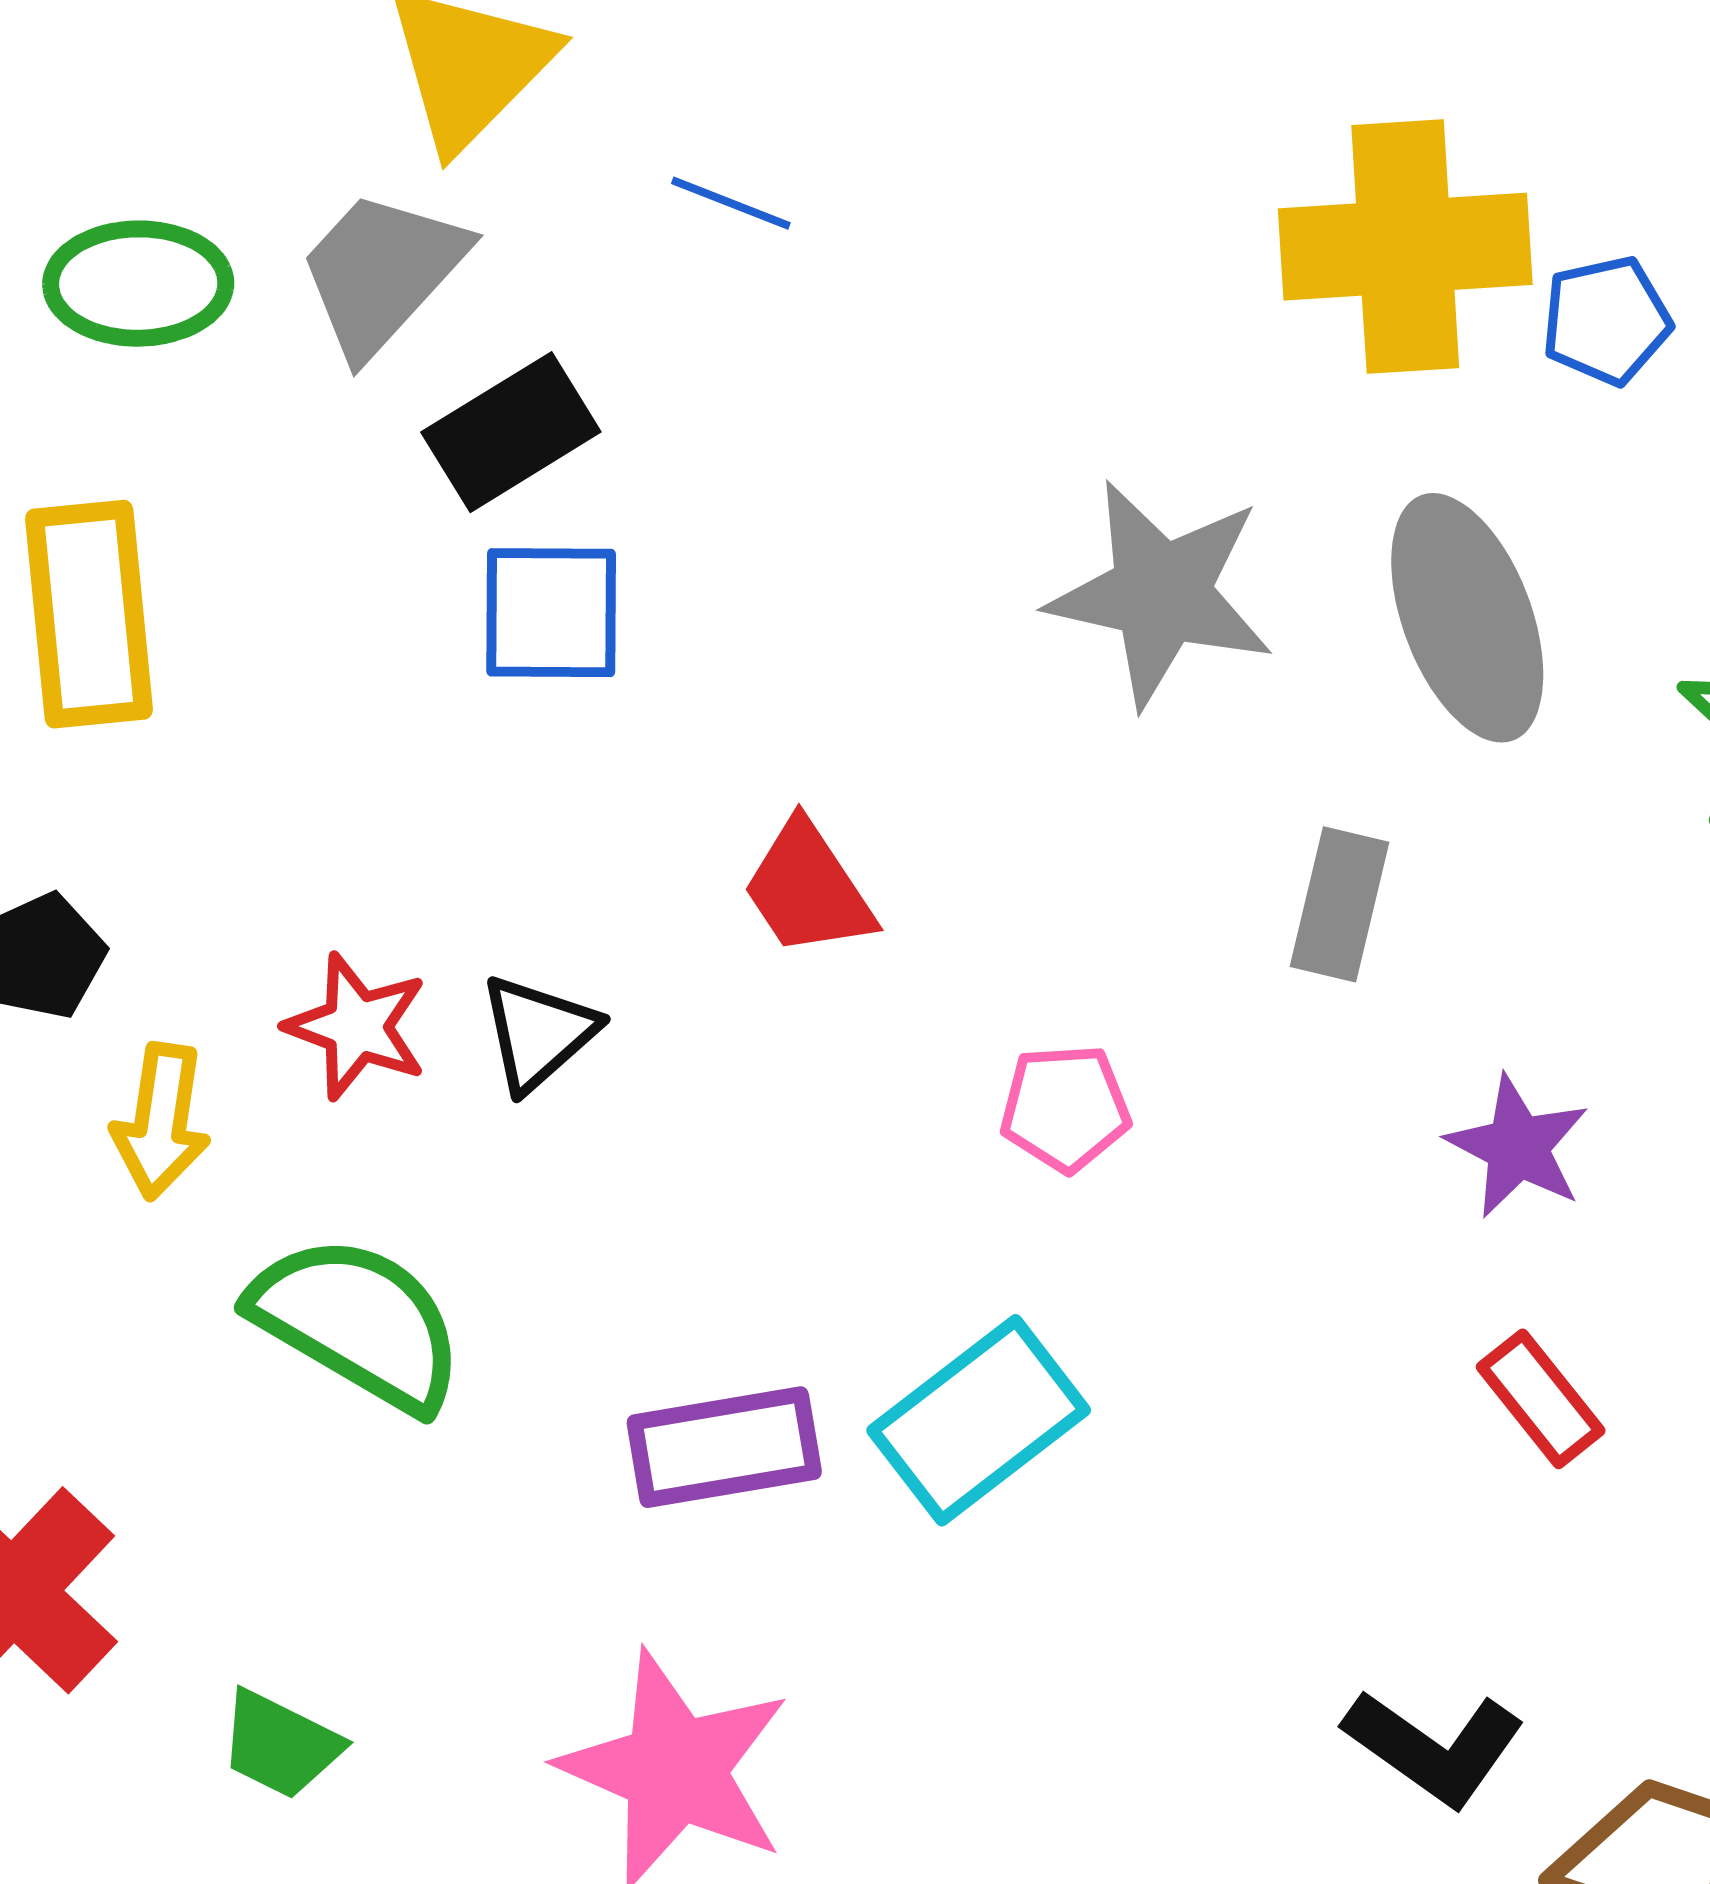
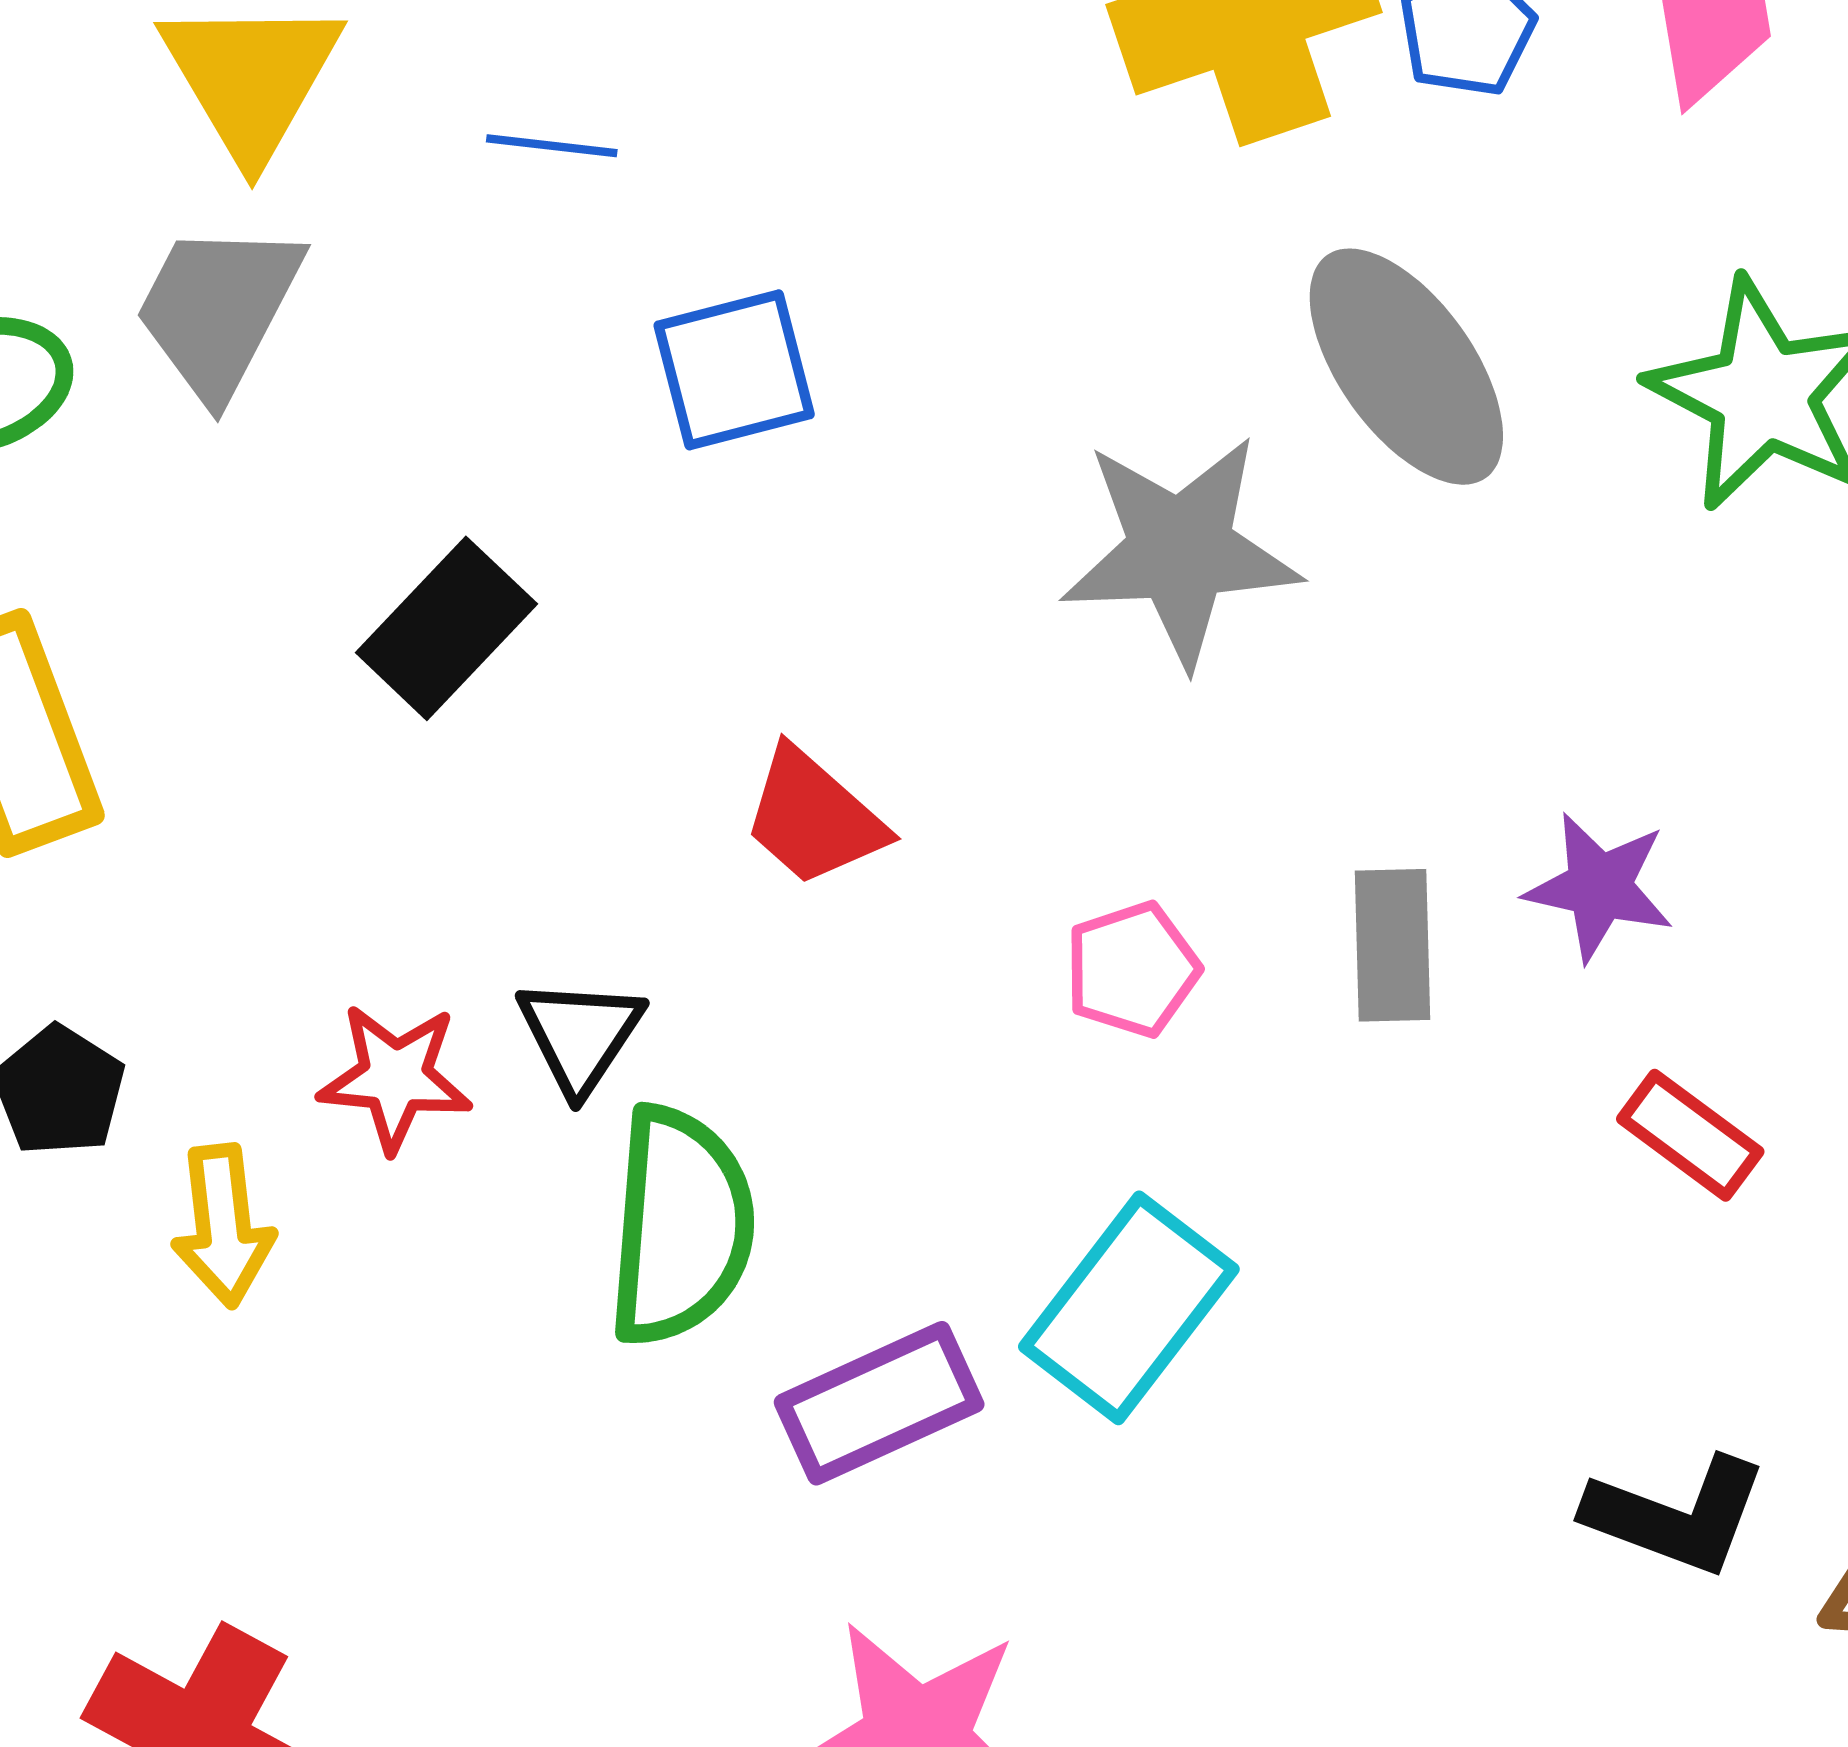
black rectangle: (511, 432) -> (446, 628), moved
gray star: (1161, 594) -> (1180, 550), moved
blue square: (551, 613) -> (734, 370), moved
gray rectangle: (1339, 904) -> (1393, 945), moved
green semicircle: (358, 1323) -> (680, 1226), moved, turned 79

